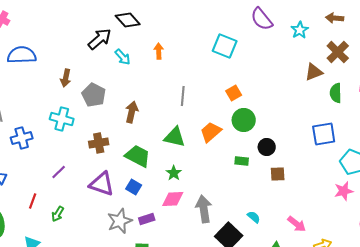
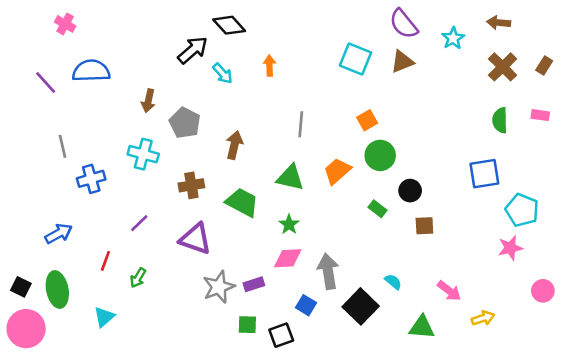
brown triangle: (314, 72) -> (402, 62), moved
green rectangle: (242, 161) -> (378, 209), turned 32
blue square: (134, 187) -> (306, 305), moved

